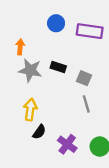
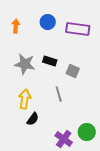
orange arrow: (20, 47) -> (16, 26), moved
gray line: (86, 104) -> (59, 94), moved
purple cross: (67, 144) -> (64, 139), moved

